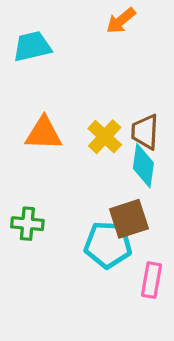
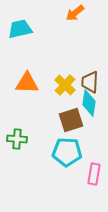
brown square: (129, 219) -> (71, 120), moved

